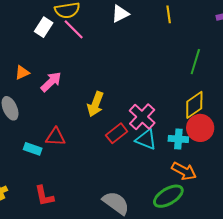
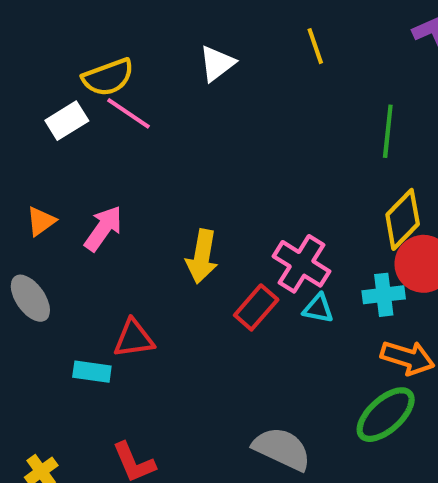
white rectangle: (44, 27) -> (67, 121), turned 36
cyan triangle: (146, 140) -> (318, 308), size x0.7

